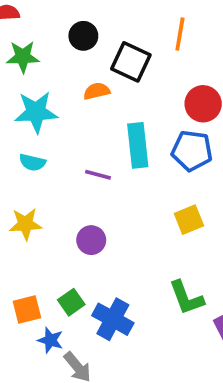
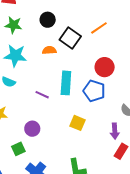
orange line: (180, 34) -> (99, 28), turned 36
yellow square: (189, 220) -> (78, 123), moved, turned 35
green square: (71, 302) -> (18, 149), moved

